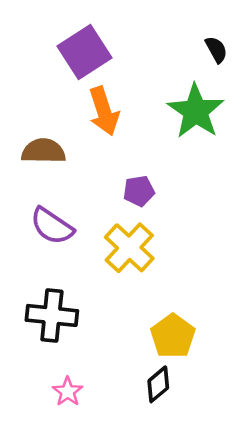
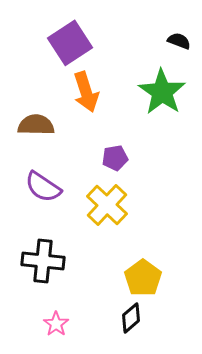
black semicircle: (216, 50) -> (179, 41), turned -40

